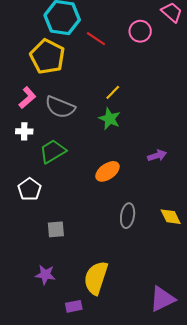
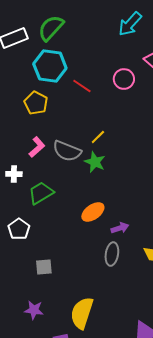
yellow pentagon: (47, 57) -> (36, 103), size x0.7
pink L-shape: (27, 98) -> (37, 147), moved
gray semicircle: (60, 107) -> (67, 151), moved
purple arrow: (157, 156) -> (120, 228), moved

